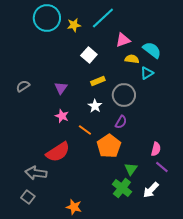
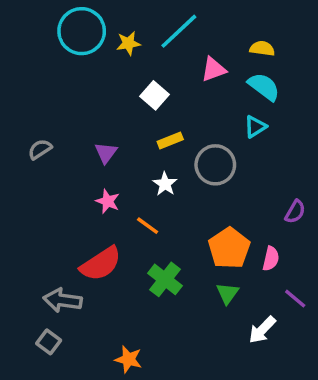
yellow semicircle: (132, 59) -> (262, 48), moved
purple semicircle: (121, 122) -> (295, 212), moved
orange pentagon: (109, 146) -> (229, 248), moved
purple line: (162, 167) -> (295, 299), moved
green cross: (122, 188) -> (165, 279), moved

